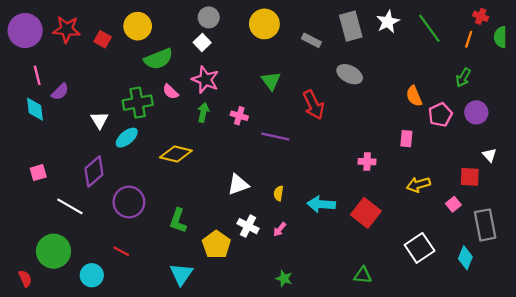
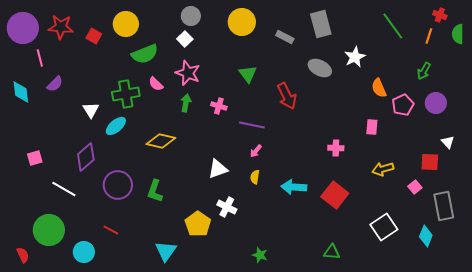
white star: (388, 22) -> (355, 57), moved
pink line: (37, 75) -> (40, 58), moved
cyan diamond: (35, 109) -> (21, 92), moved
green L-shape: (178, 221) -> (155, 191), moved
pink arrow: (280, 229) -> (256, 151), moved

